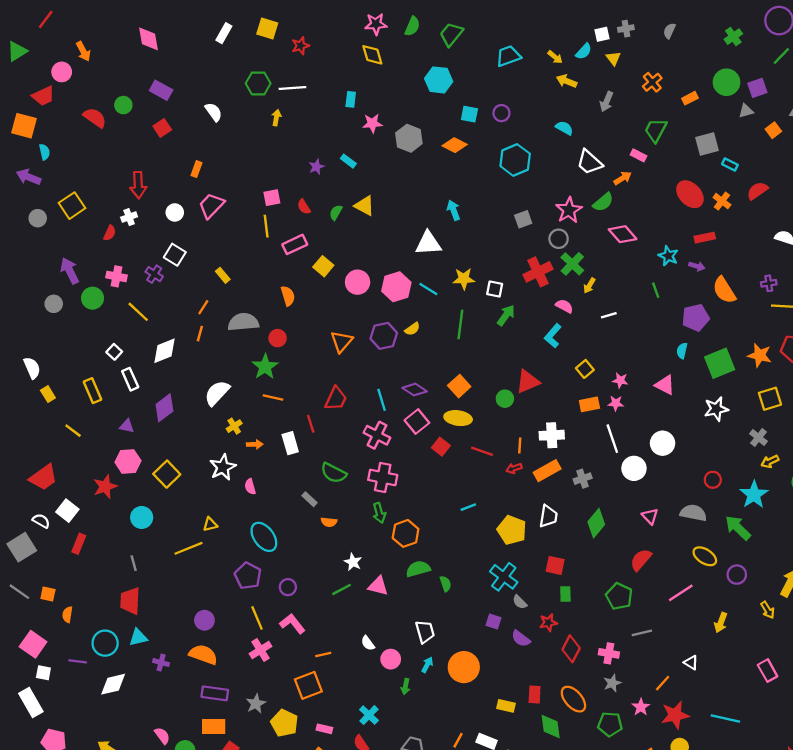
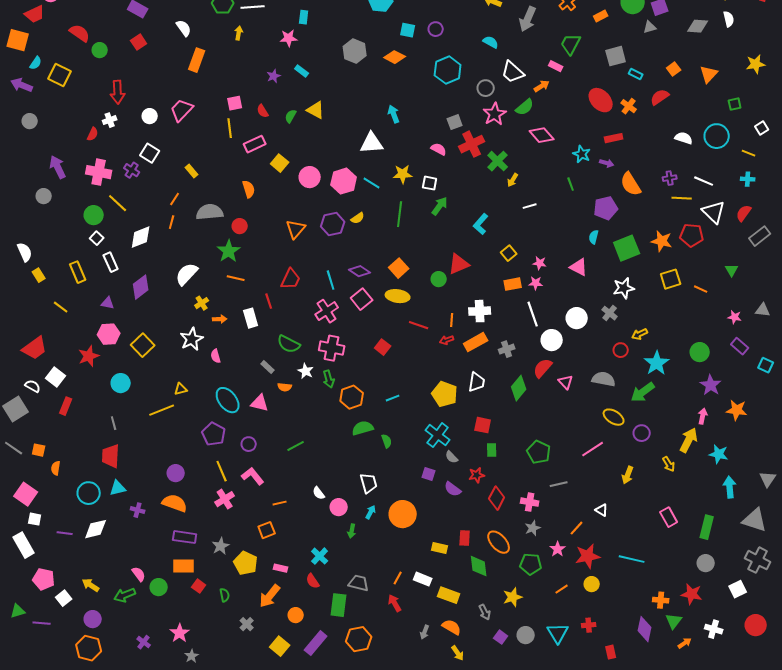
gray arrow: (607, 102) -> (528, 19), size x1.4
green circle: (123, 105) -> (100, 50), moved
pink star: (372, 123) -> (289, 38), moved
orange square: (773, 130) -> (674, 69), moved
cyan semicircle: (45, 152) -> (36, 63), turned 48
orange rectangle: (196, 169) -> (197, 60), moved, size x1.6
yellow square: (72, 206) -> (60, 75), moved, turned -30
gray circle: (559, 239) -> (486, 88), moved
red cross: (538, 272) -> (472, 144), moved
pink cross: (117, 276) -> (99, 172), size x1.4
green circle: (93, 298) -> (94, 215), moved
pink semicircle: (564, 306) -> (439, 149), moved
pink cross: (377, 435) -> (327, 311), turned 30
gray cross: (758, 437) -> (610, 313), moved
red square: (441, 447) -> (383, 347), moved
yellow arrow: (770, 461) -> (640, 334), moved
cyan line: (468, 507) -> (393, 398), moved
green arrow: (738, 528) -> (643, 392), turned -80
red semicircle: (641, 560) -> (543, 368), moved
white star: (353, 562) -> (306, 371), moved
pink triangle: (378, 586) -> (260, 403), moved
purple line: (78, 661) -> (65, 533), moved
orange square: (308, 685) -> (267, 530), size x0.7

